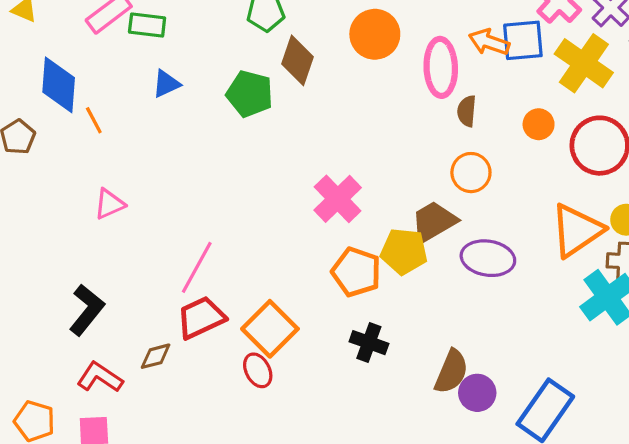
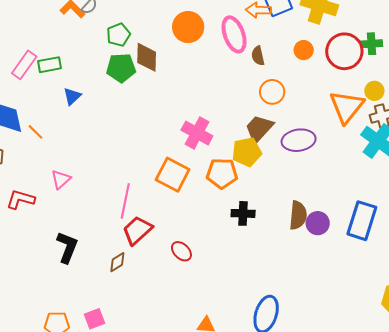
green pentagon: (250, 94) -> (121, 68), moved
orange square: (270, 329) -> (173, 175), moved
red L-shape: (100, 377) -> (21, 199), moved

